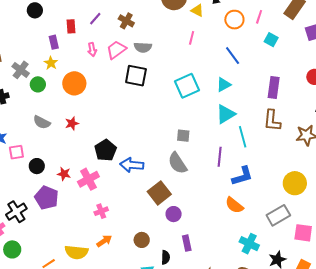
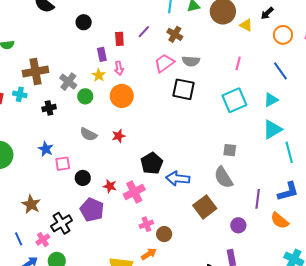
pink line: (192, 38) -> (238, 63), moved
pink arrow: (92, 49) -> (119, 68), moved
purple line: (220, 157) -> (258, 199), moved
purple circle: (174, 214) -> (238, 225), moved
brown circle: (142, 240) -> (164, 234), moved

